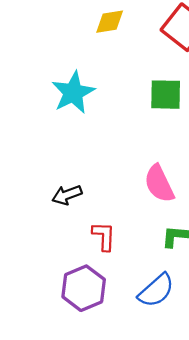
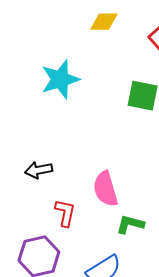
pink semicircle: (159, 184) -> (105, 189), moved

